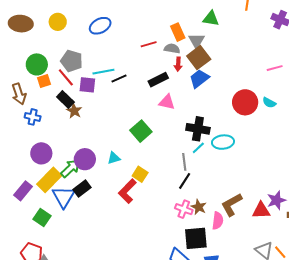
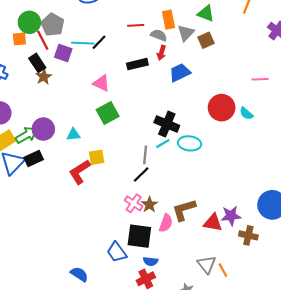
brown square: (199, 58) -> (206, 40), moved, size x0.7
green circle: (37, 64) -> (29, 22), moved
black line: (119, 78) -> (99, 42), moved, turned -35
pink triangle: (167, 102) -> (101, 83), moved
yellow square: (140, 174) -> (97, 157), turned 35

